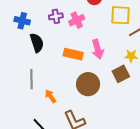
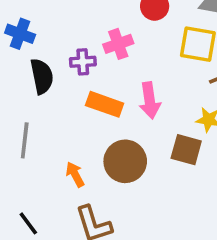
purple cross: (56, 16) -> (83, 62), moved
brown square: (121, 74) -> (186, 150), turned 36
orange arrow: (50, 96) -> (75, 174), moved

